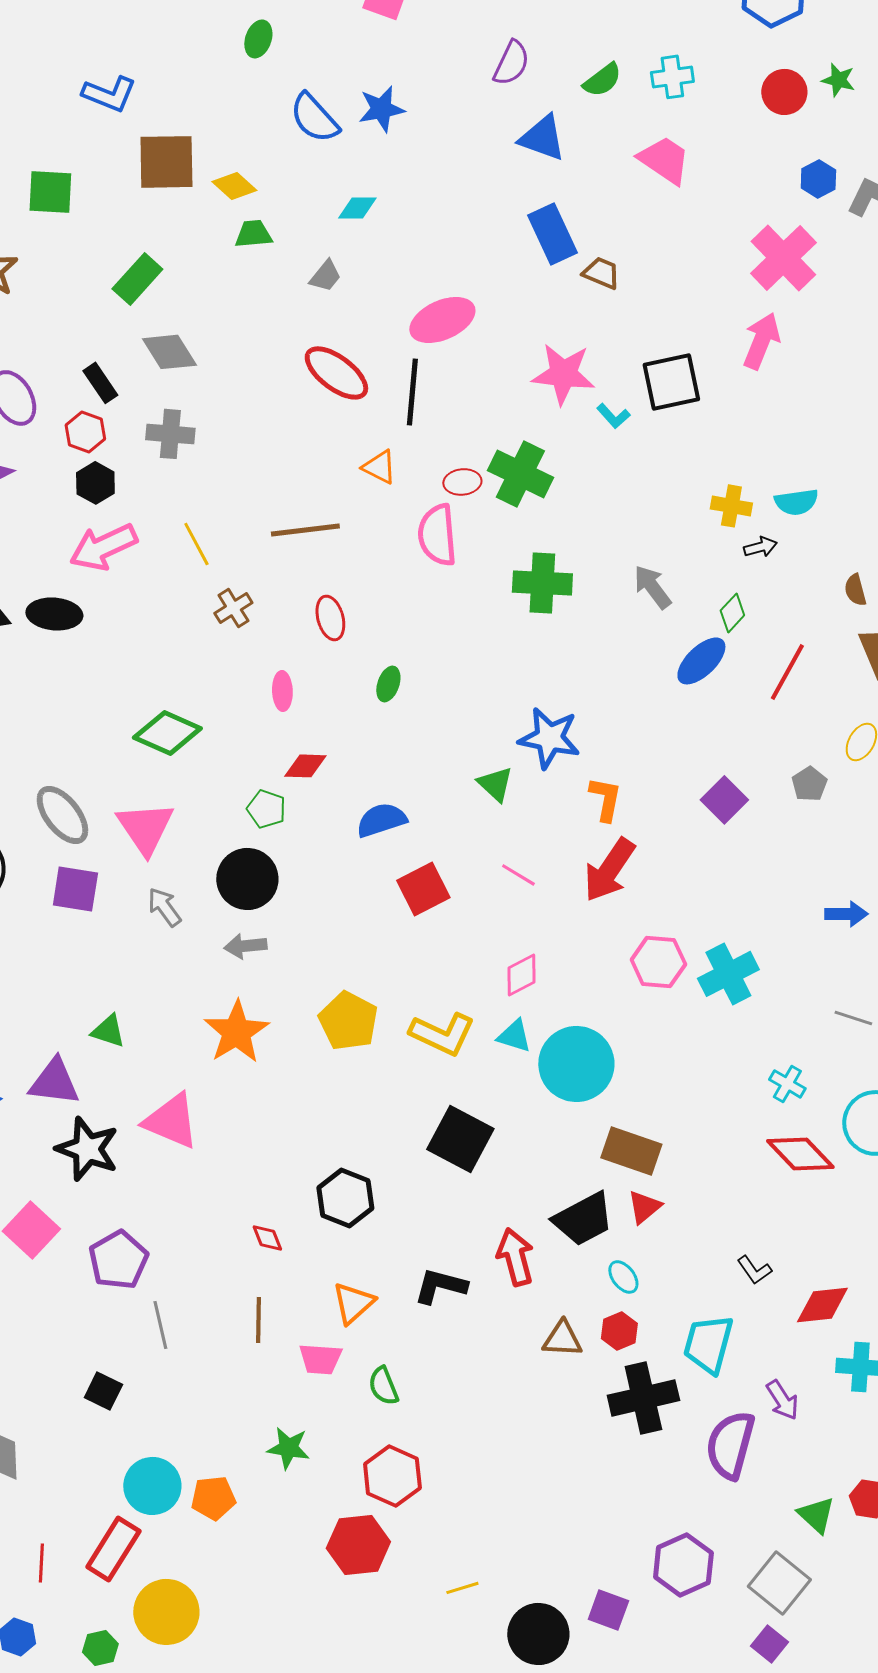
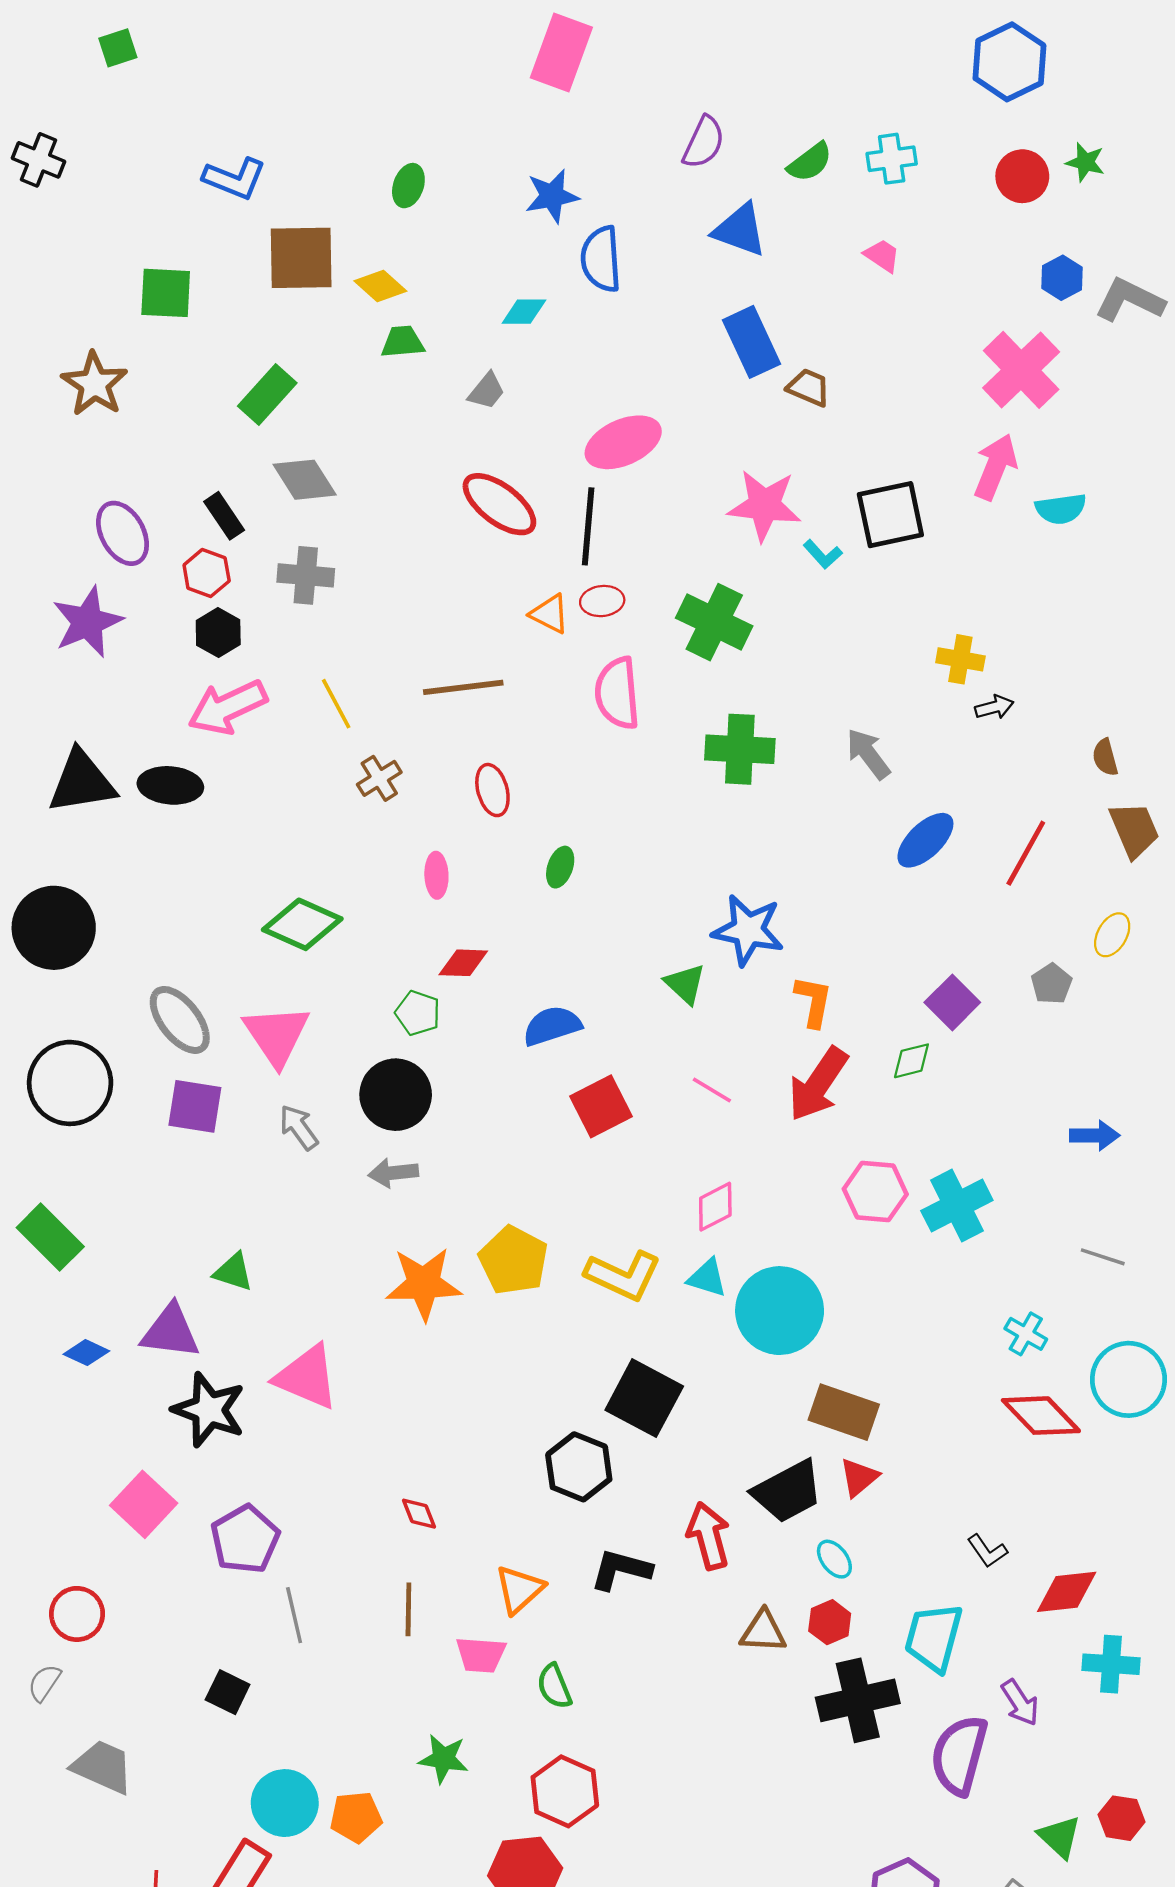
green ellipse: (258, 39) -> (408, 186), moved
blue semicircle: (314, 118) -> (601, 259), moved, turned 38
pink trapezoid: (664, 160) -> (882, 256), size x0.6
red ellipse: (462, 482) -> (602, 601), moved
cyan semicircle: (796, 502) -> (1061, 509), moved
green diamond: (732, 613) -> (911, 1061), moved, turned 33
orange star: (236, 1032) -> (424, 1284), moved, turned 30
black hexagon: (345, 1198) -> (579, 1467), moved

